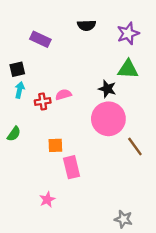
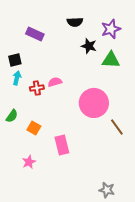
black star: (107, 89) -> (89, 46), moved
orange square: (55, 145) -> (34, 128), moved, turned 32
pink star: (47, 200) -> (29, 162), moved

